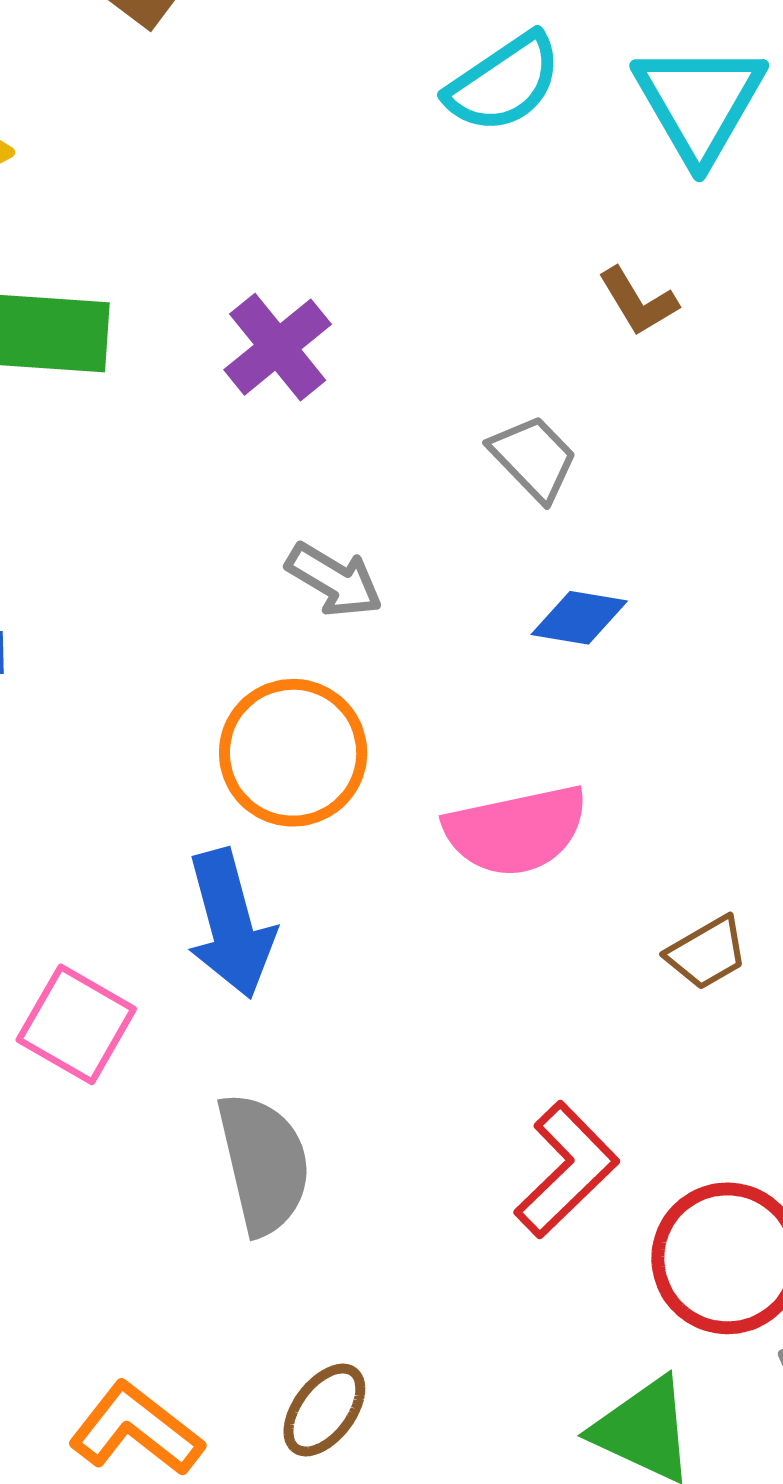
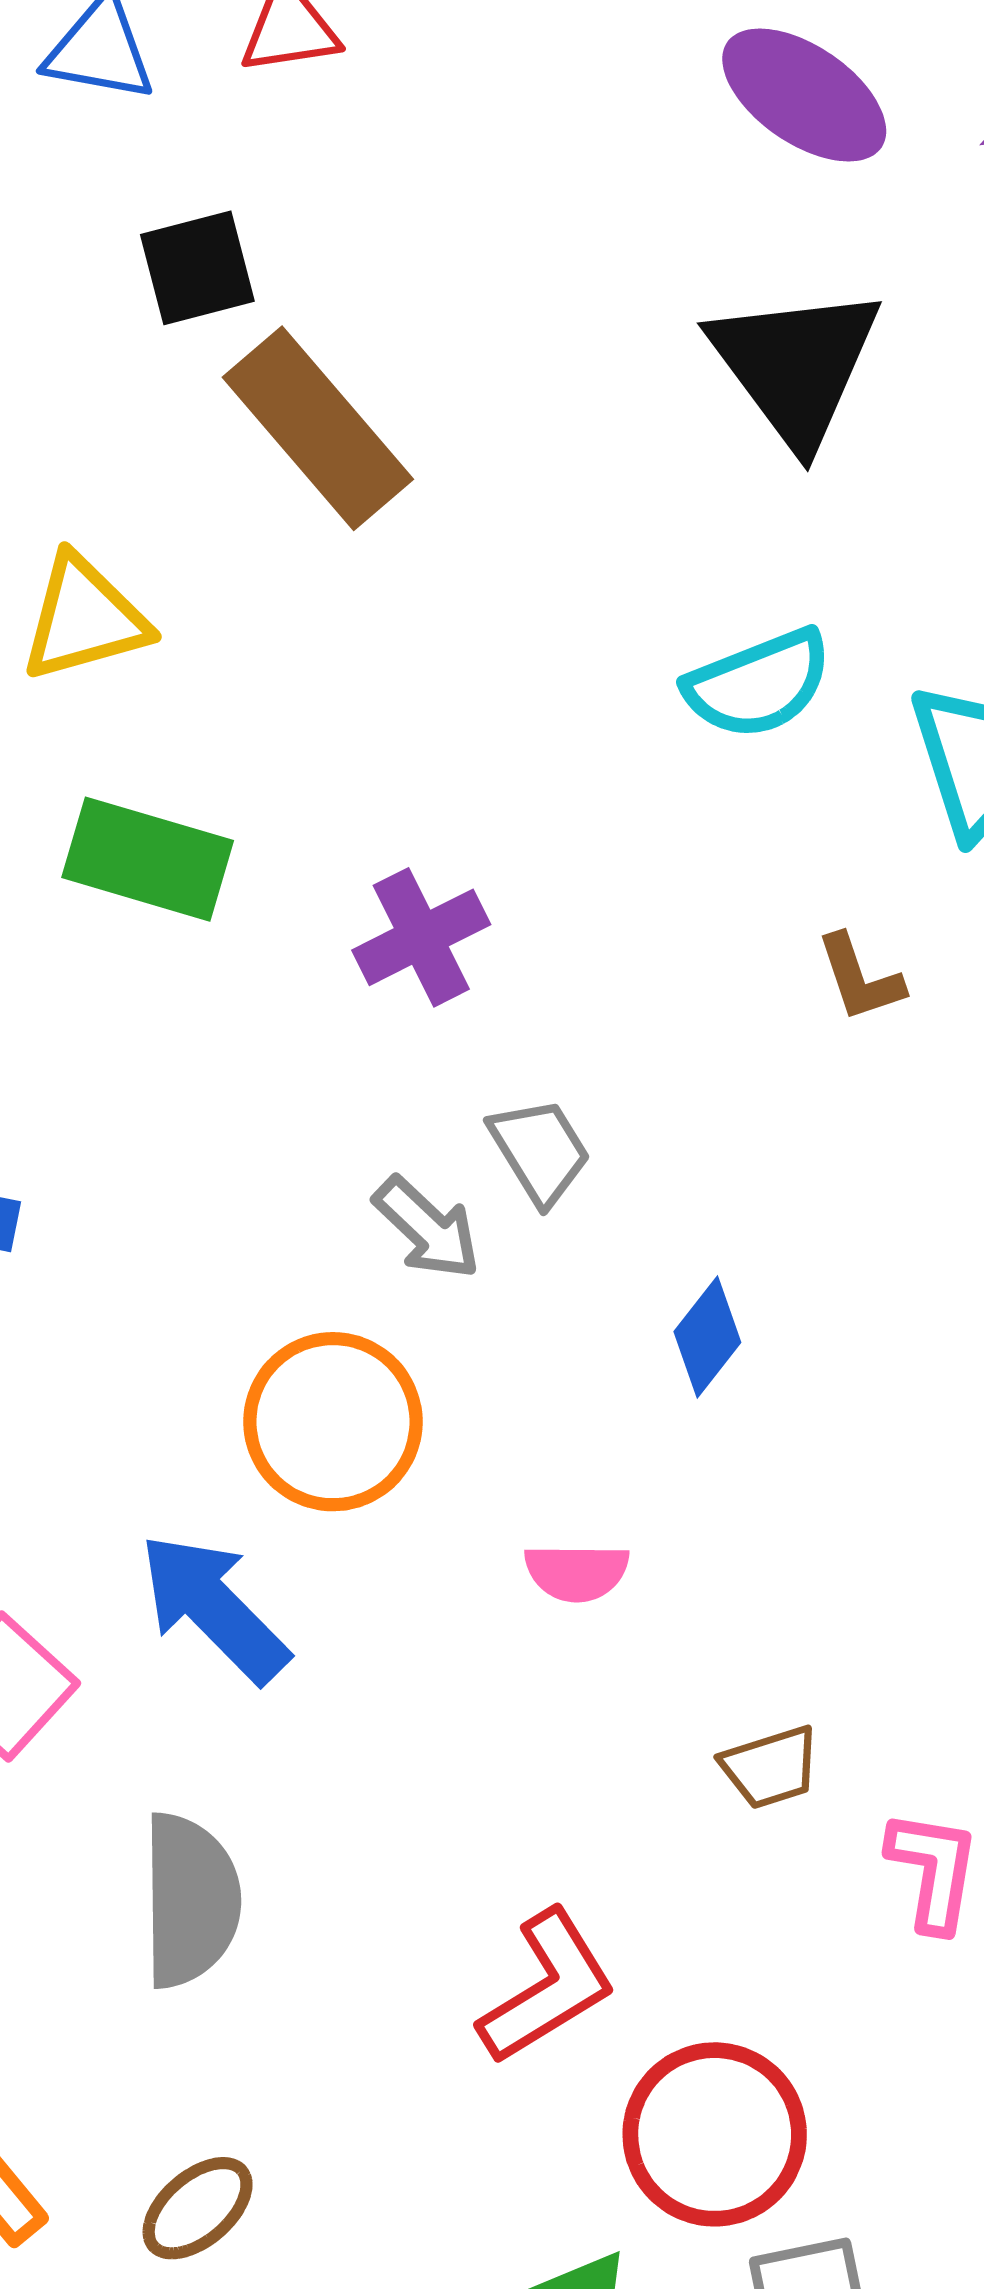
gray trapezoid: (533, 458) -> (540, 1151), moved
blue diamond: (579, 618) -> (707, 1337), turned -74
pink semicircle: (516, 830) -> (577, 1572), size x0.6
blue arrow: (230, 924) -> (214, 1608), turned 138

